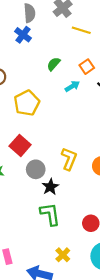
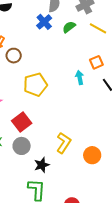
green semicircle: (54, 64) -> (69, 27), moved
cyan arrow: (72, 86) -> (80, 78), turned -80
gray circle: (36, 169) -> (22, 146), moved

